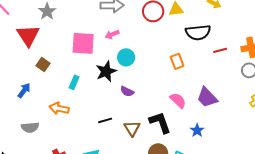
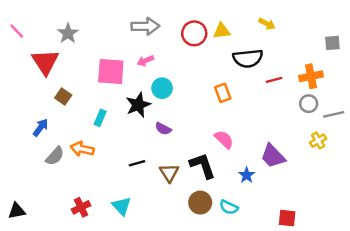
purple trapezoid: (207, 97) -> (273, 156), moved
gray semicircle: (30, 127) -> (55, 156), moved, turned -42

